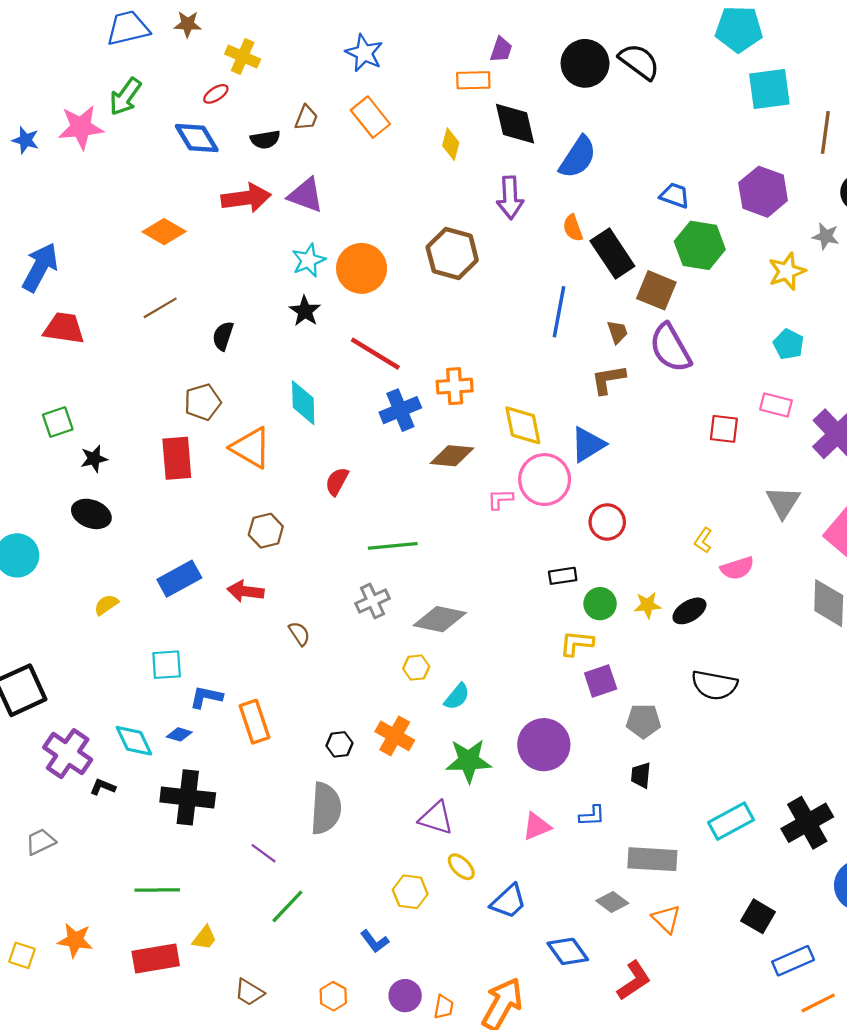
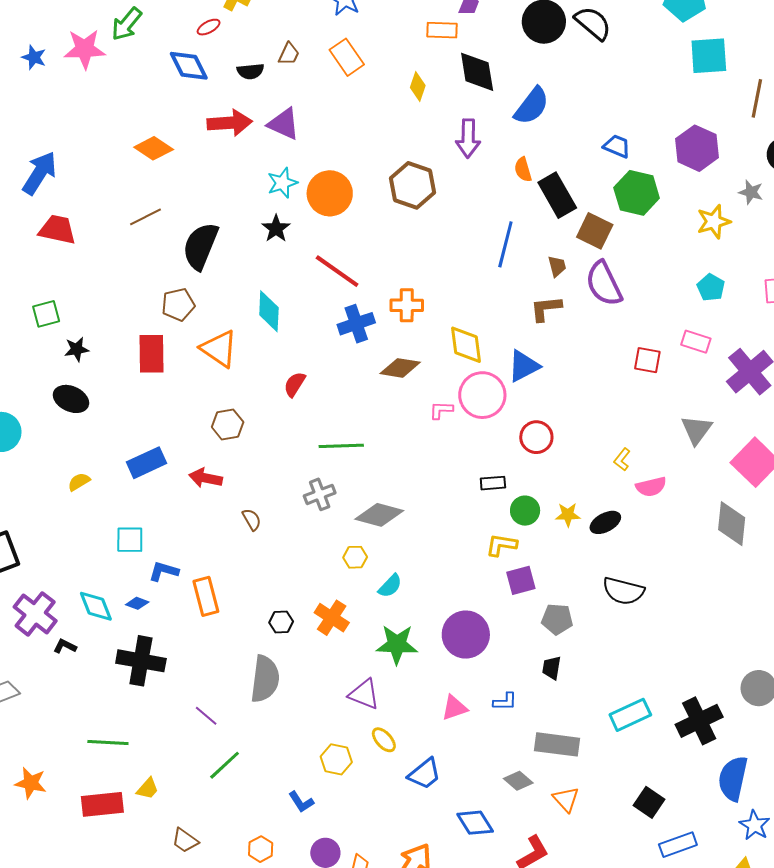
black semicircle: (223, 336) -> (201, 246), size x1.8

